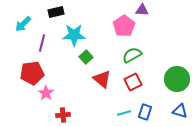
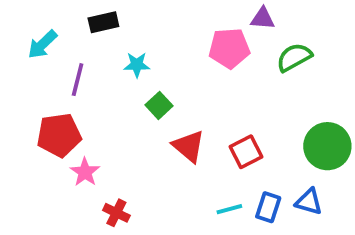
pink pentagon: (124, 26) -> (229, 48), turned 30
cyan star: (74, 35) -> (137, 65), size x0.6
green semicircle: (132, 55) -> (294, 57), moved
blue triangle: (180, 111) -> (309, 202), moved
red cross: (63, 115) -> (116, 213), turned 32

